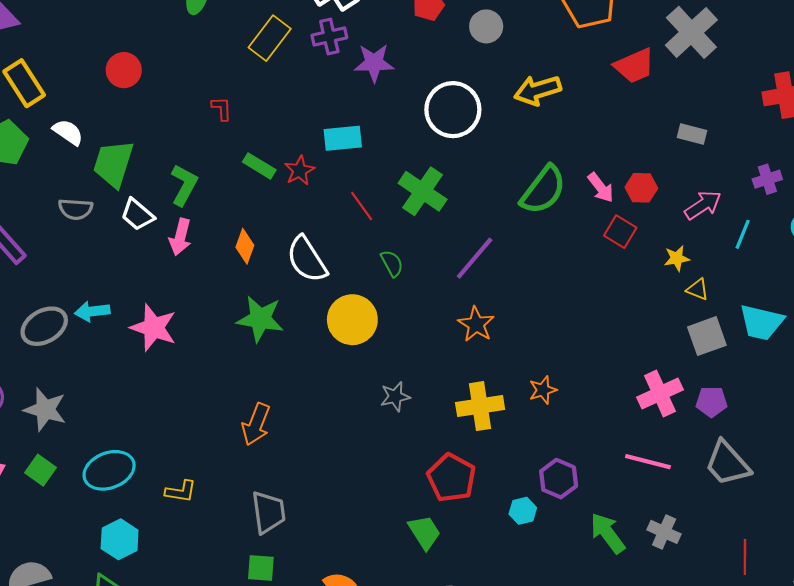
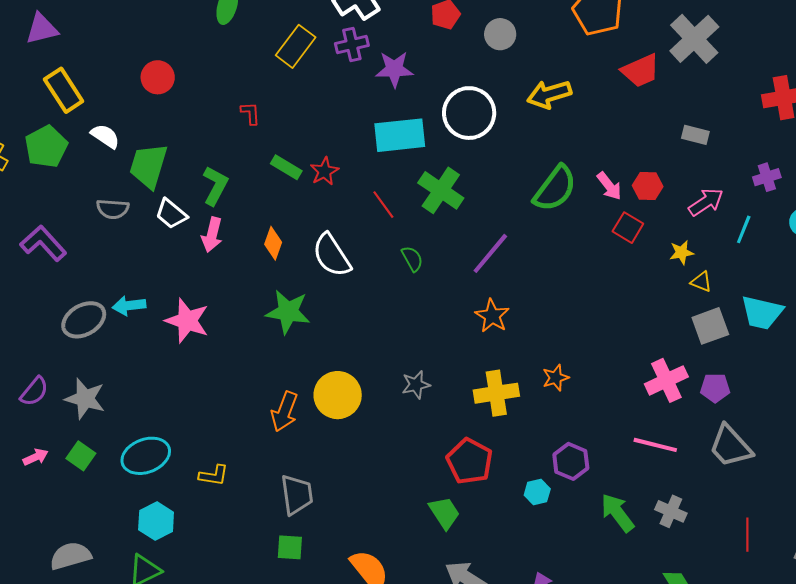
cyan rectangle: (343, 138) -> (400, 135), moved, size x1.4
yellow circle: (352, 320) -> (338, 395), moved

